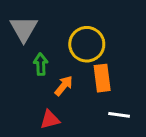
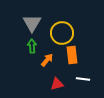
gray triangle: (24, 29) -> (32, 23), moved
red triangle: (50, 120) -> (57, 84), moved

